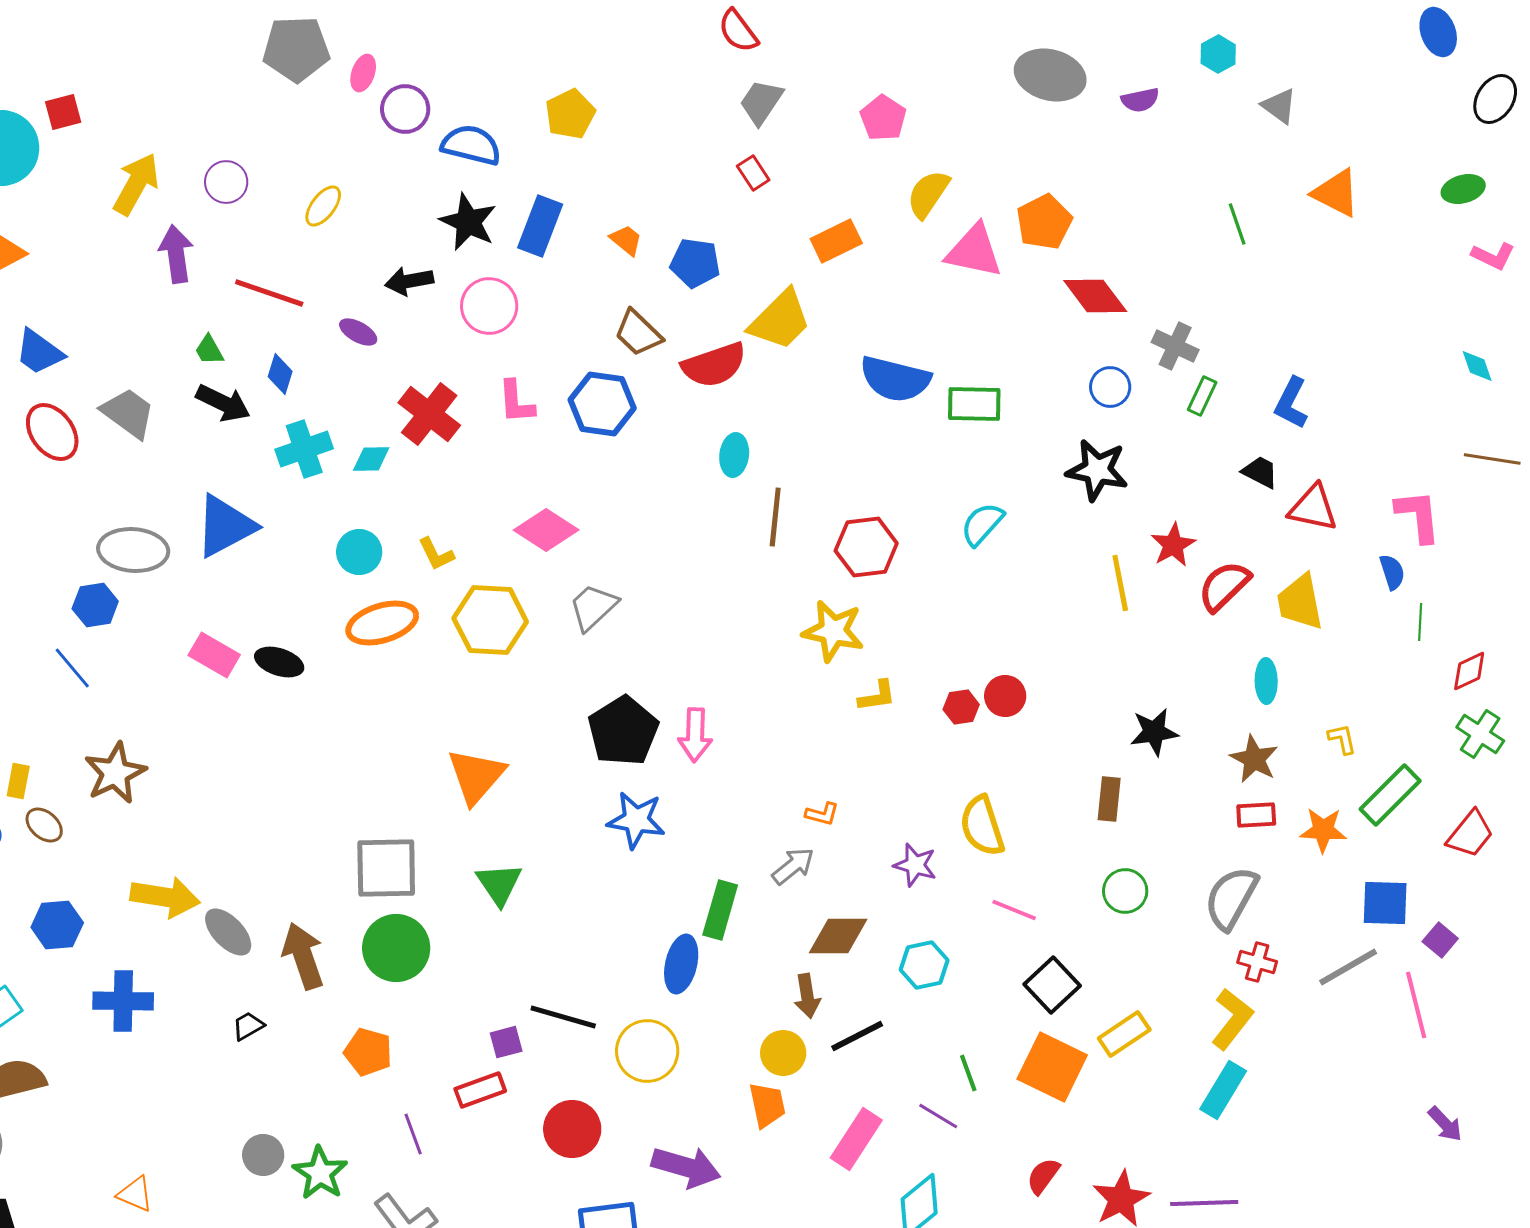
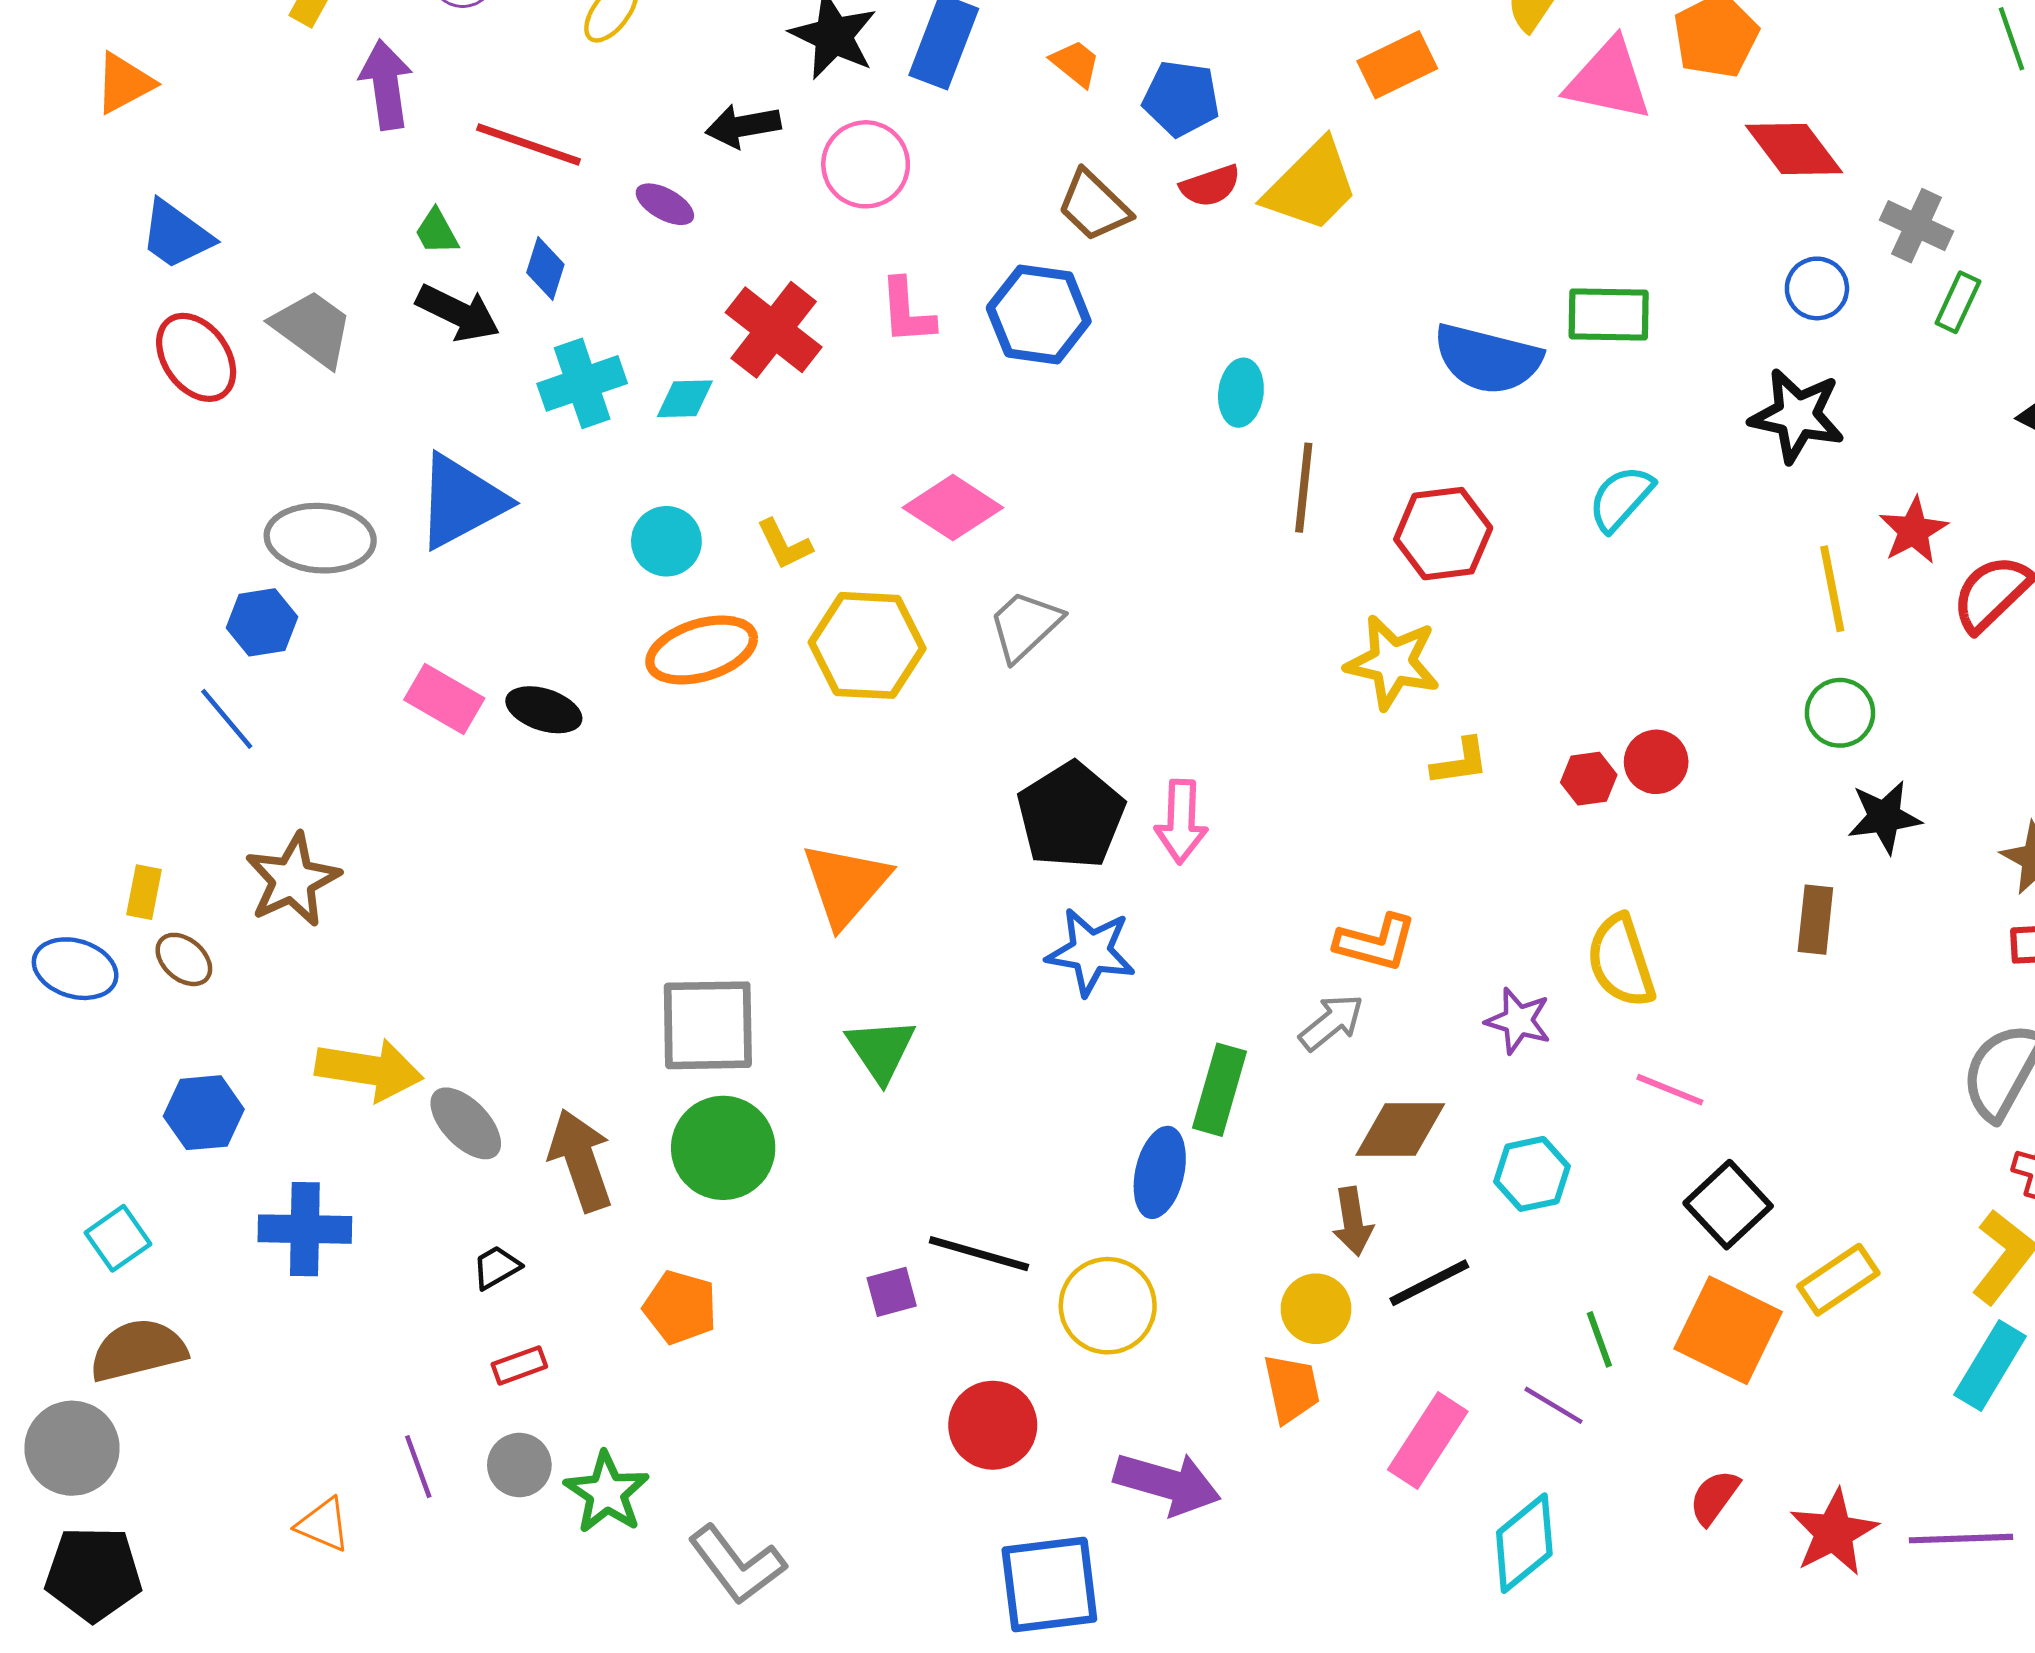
red semicircle: (714, 365) -> (1210, 186), moved, size x0.6
blue semicircle: (895, 379) -> (1488, 359), moved
orange L-shape: (822, 814) -> (1376, 943), size x1.6
green circle: (1125, 891) -> (1840, 713), moved
red rectangle: (480, 1090) -> (519, 1365), moved, size x0.7
purple line: (413, 1134) -> (418, 1467), moved

